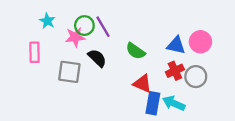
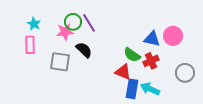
cyan star: (47, 21) -> (34, 24), moved
green semicircle: (135, 51) -> (132, 55), moved
gray circle: (196, 77) -> (185, 73), moved

